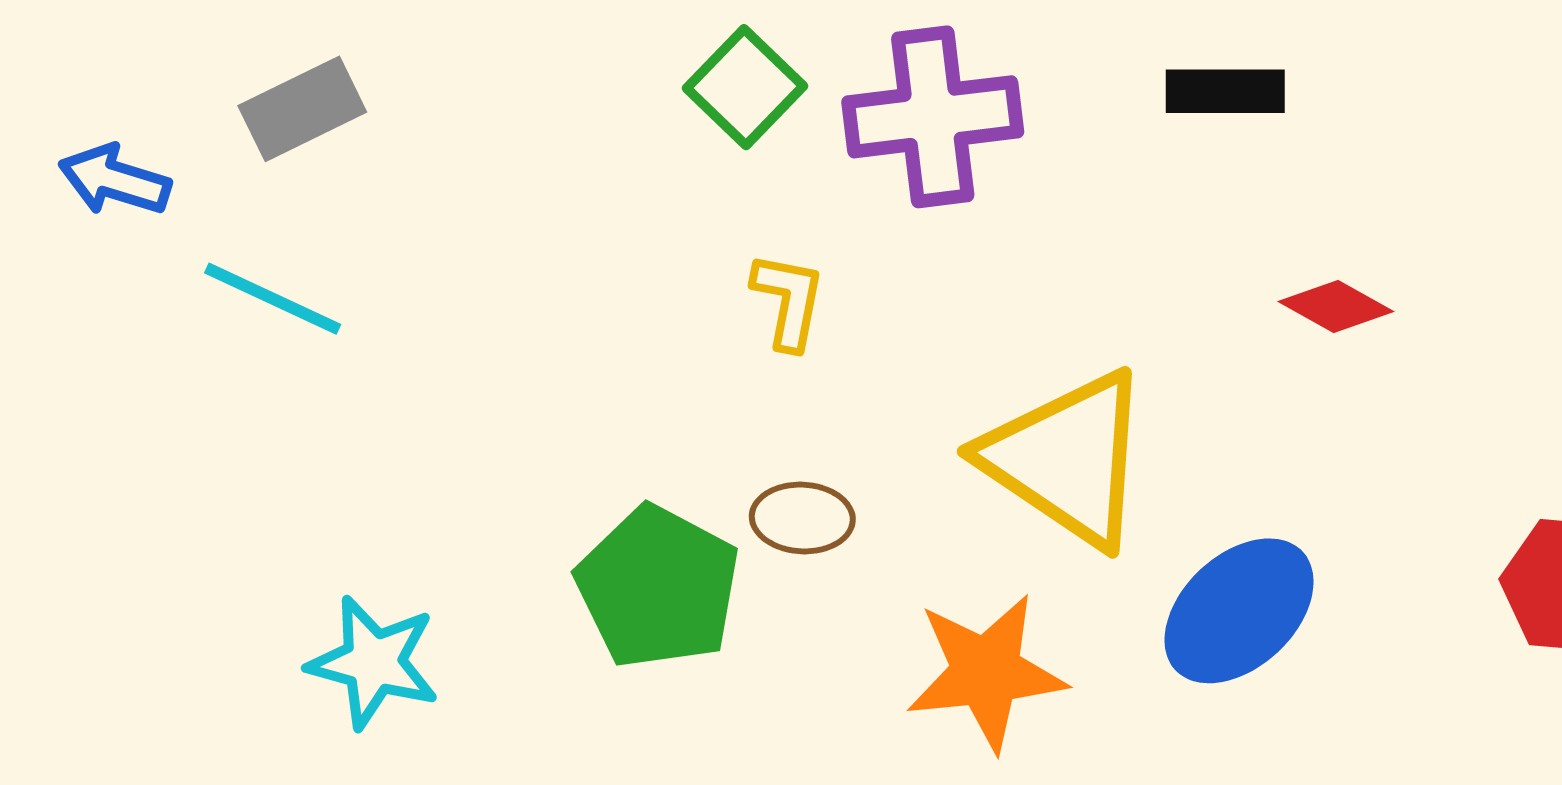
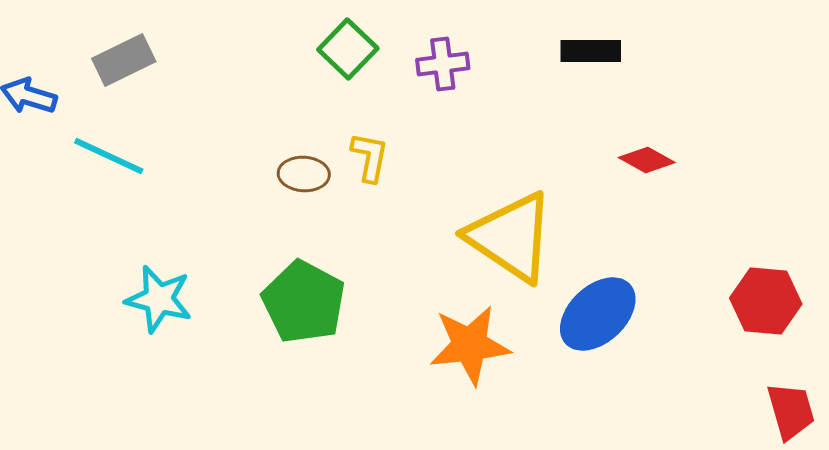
purple cross: (933, 117) -> (443, 64), size x0.6
brown ellipse: (802, 518) -> (304, 174), moved
cyan star: (373, 662) -> (159, 299), moved

